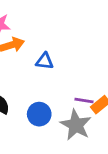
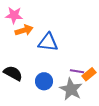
blue triangle: (45, 61) -> (48, 42), size x1.5

